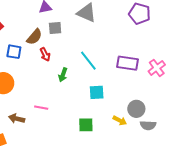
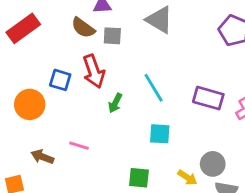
brown semicircle: (34, 37) -> (83, 28), moved, turned 78
blue square: (14, 52) -> (60, 80), moved
red arrow: (45, 54) -> (94, 71), size x1.6

